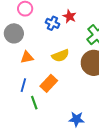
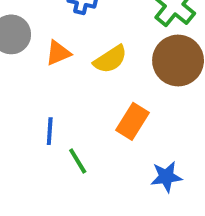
orange triangle: (27, 57) -> (58, 53), moved
orange rectangle: (49, 83) -> (133, 121), moved

